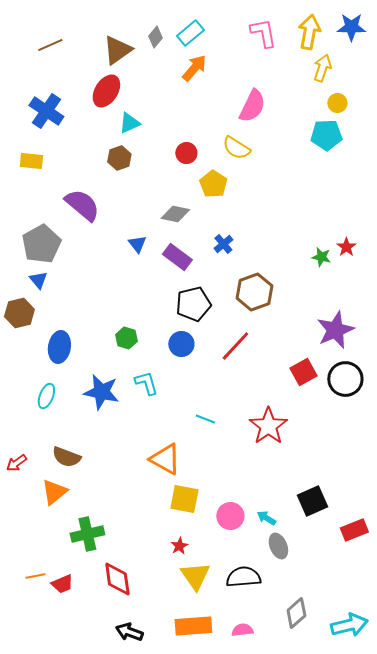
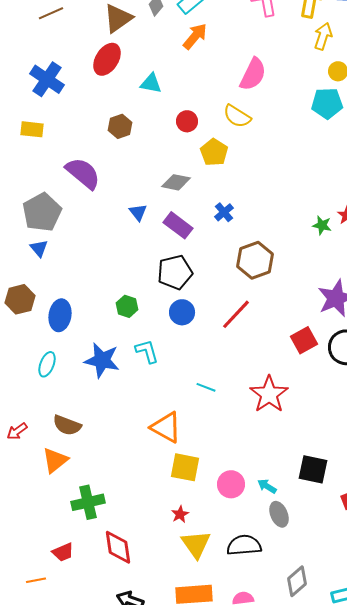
cyan triangle: (129, 123) -> (151, 83), moved, turned 35
black pentagon: (193, 304) -> (175, 272), moved
brown hexagon: (19, 313) -> (20, 299), moved
black square: (312, 501) -> (313, 469), turned 36
orange line: (35, 576) -> (36, 580), moved

